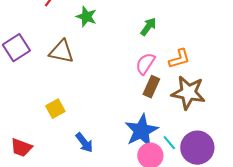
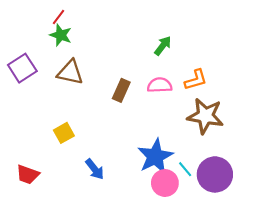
green star: (86, 17) -> (61, 35), moved
pink semicircle: (145, 64) -> (160, 85), turned 55
brown rectangle: (151, 87) -> (121, 90), moved

